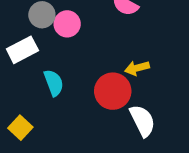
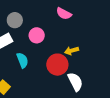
pink circle: (67, 24) -> (37, 35), moved

